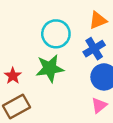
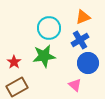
pink triangle: (99, 105) -> (75, 85), moved, turned -40

